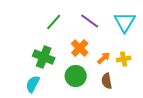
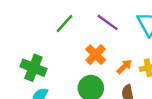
green cross: (44, 57) -> (33, 68), moved

